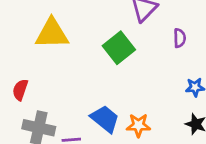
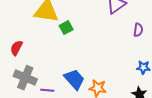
green square: (119, 48) -> (66, 28), moved, size x0.6

